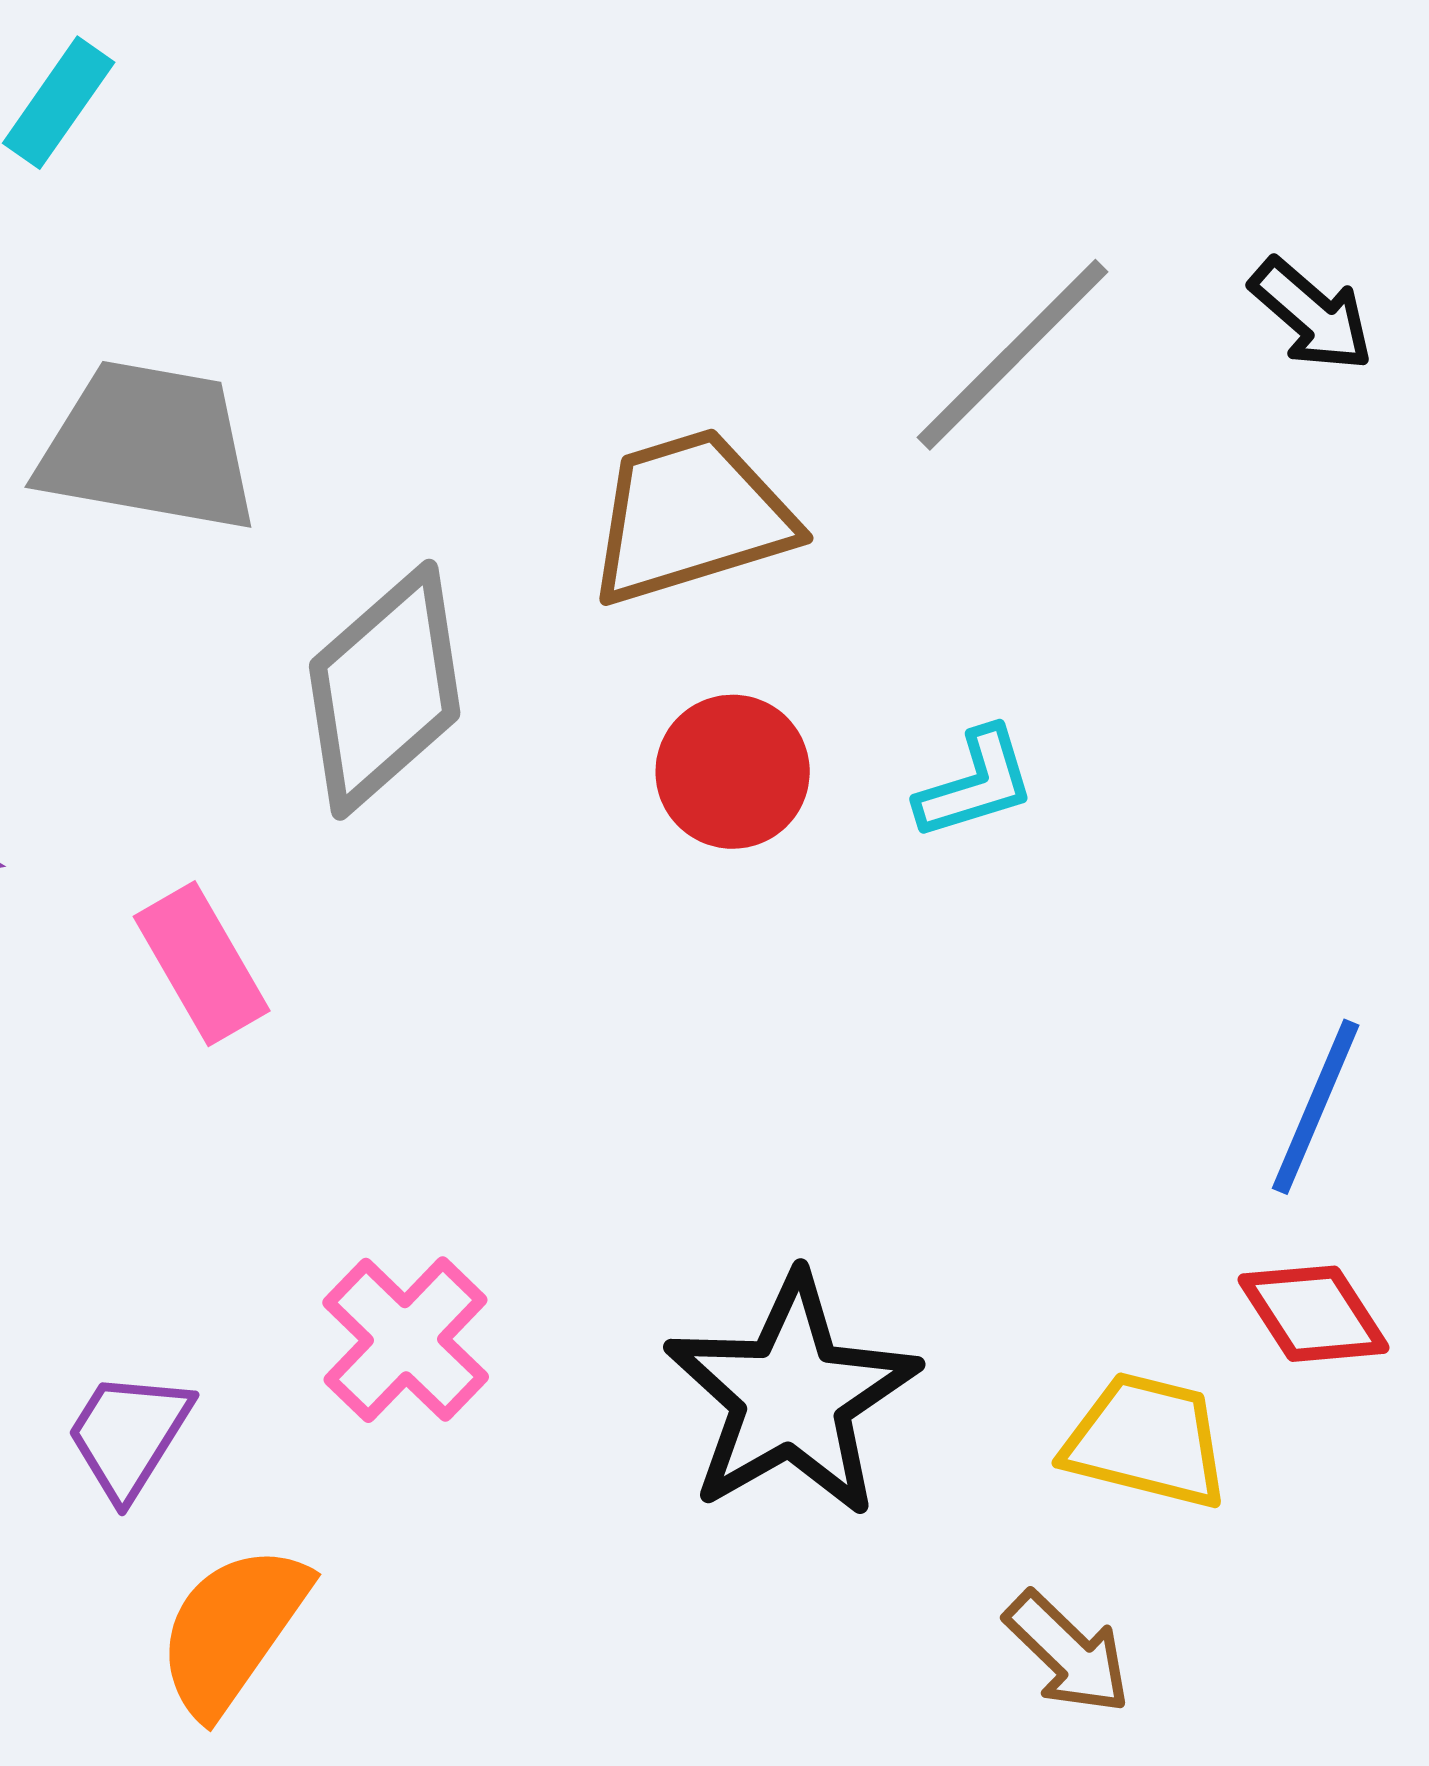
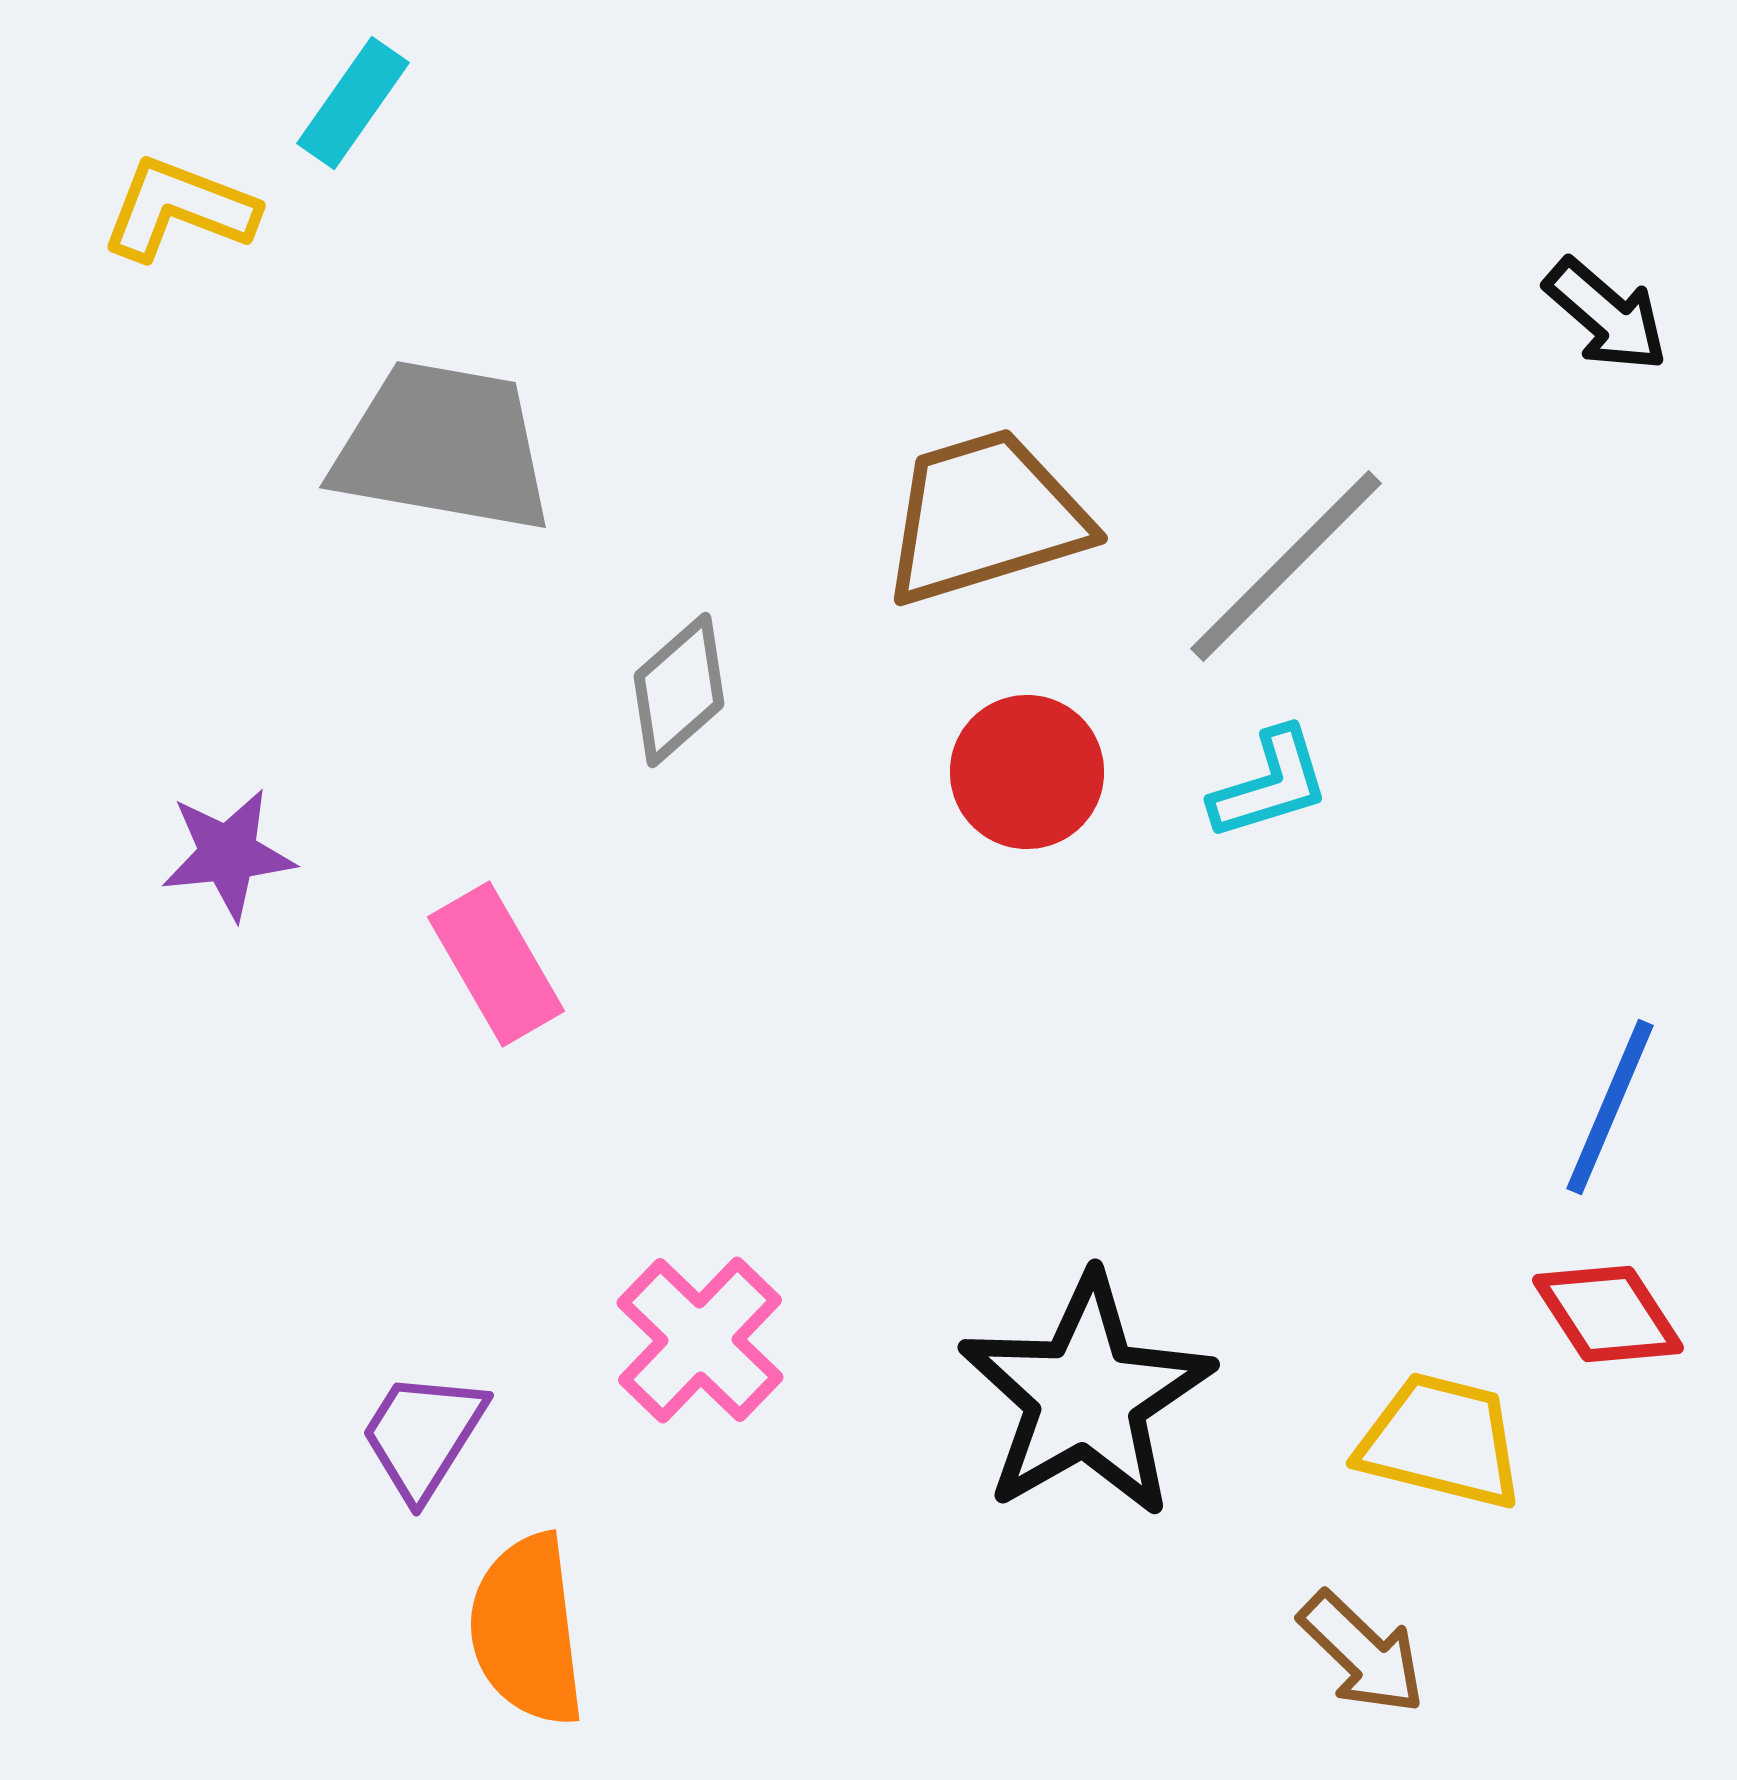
gray line: (1013, 355) -> (1286, 566), moved
gray diamond: (385, 690) -> (679, 690), size x0.6
orange semicircle: (233, 1630) -> (527, 1630), turned -42

